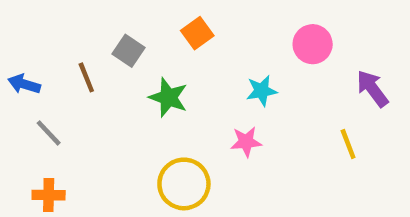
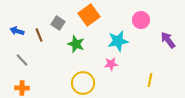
orange square: (197, 33) -> (89, 15), size x1.5
blue arrow: (24, 84) -> (17, 31), moved
cyan star: (262, 91) -> (118, 41), size x1.5
yellow line: (348, 144) -> (150, 80), moved, turned 32

